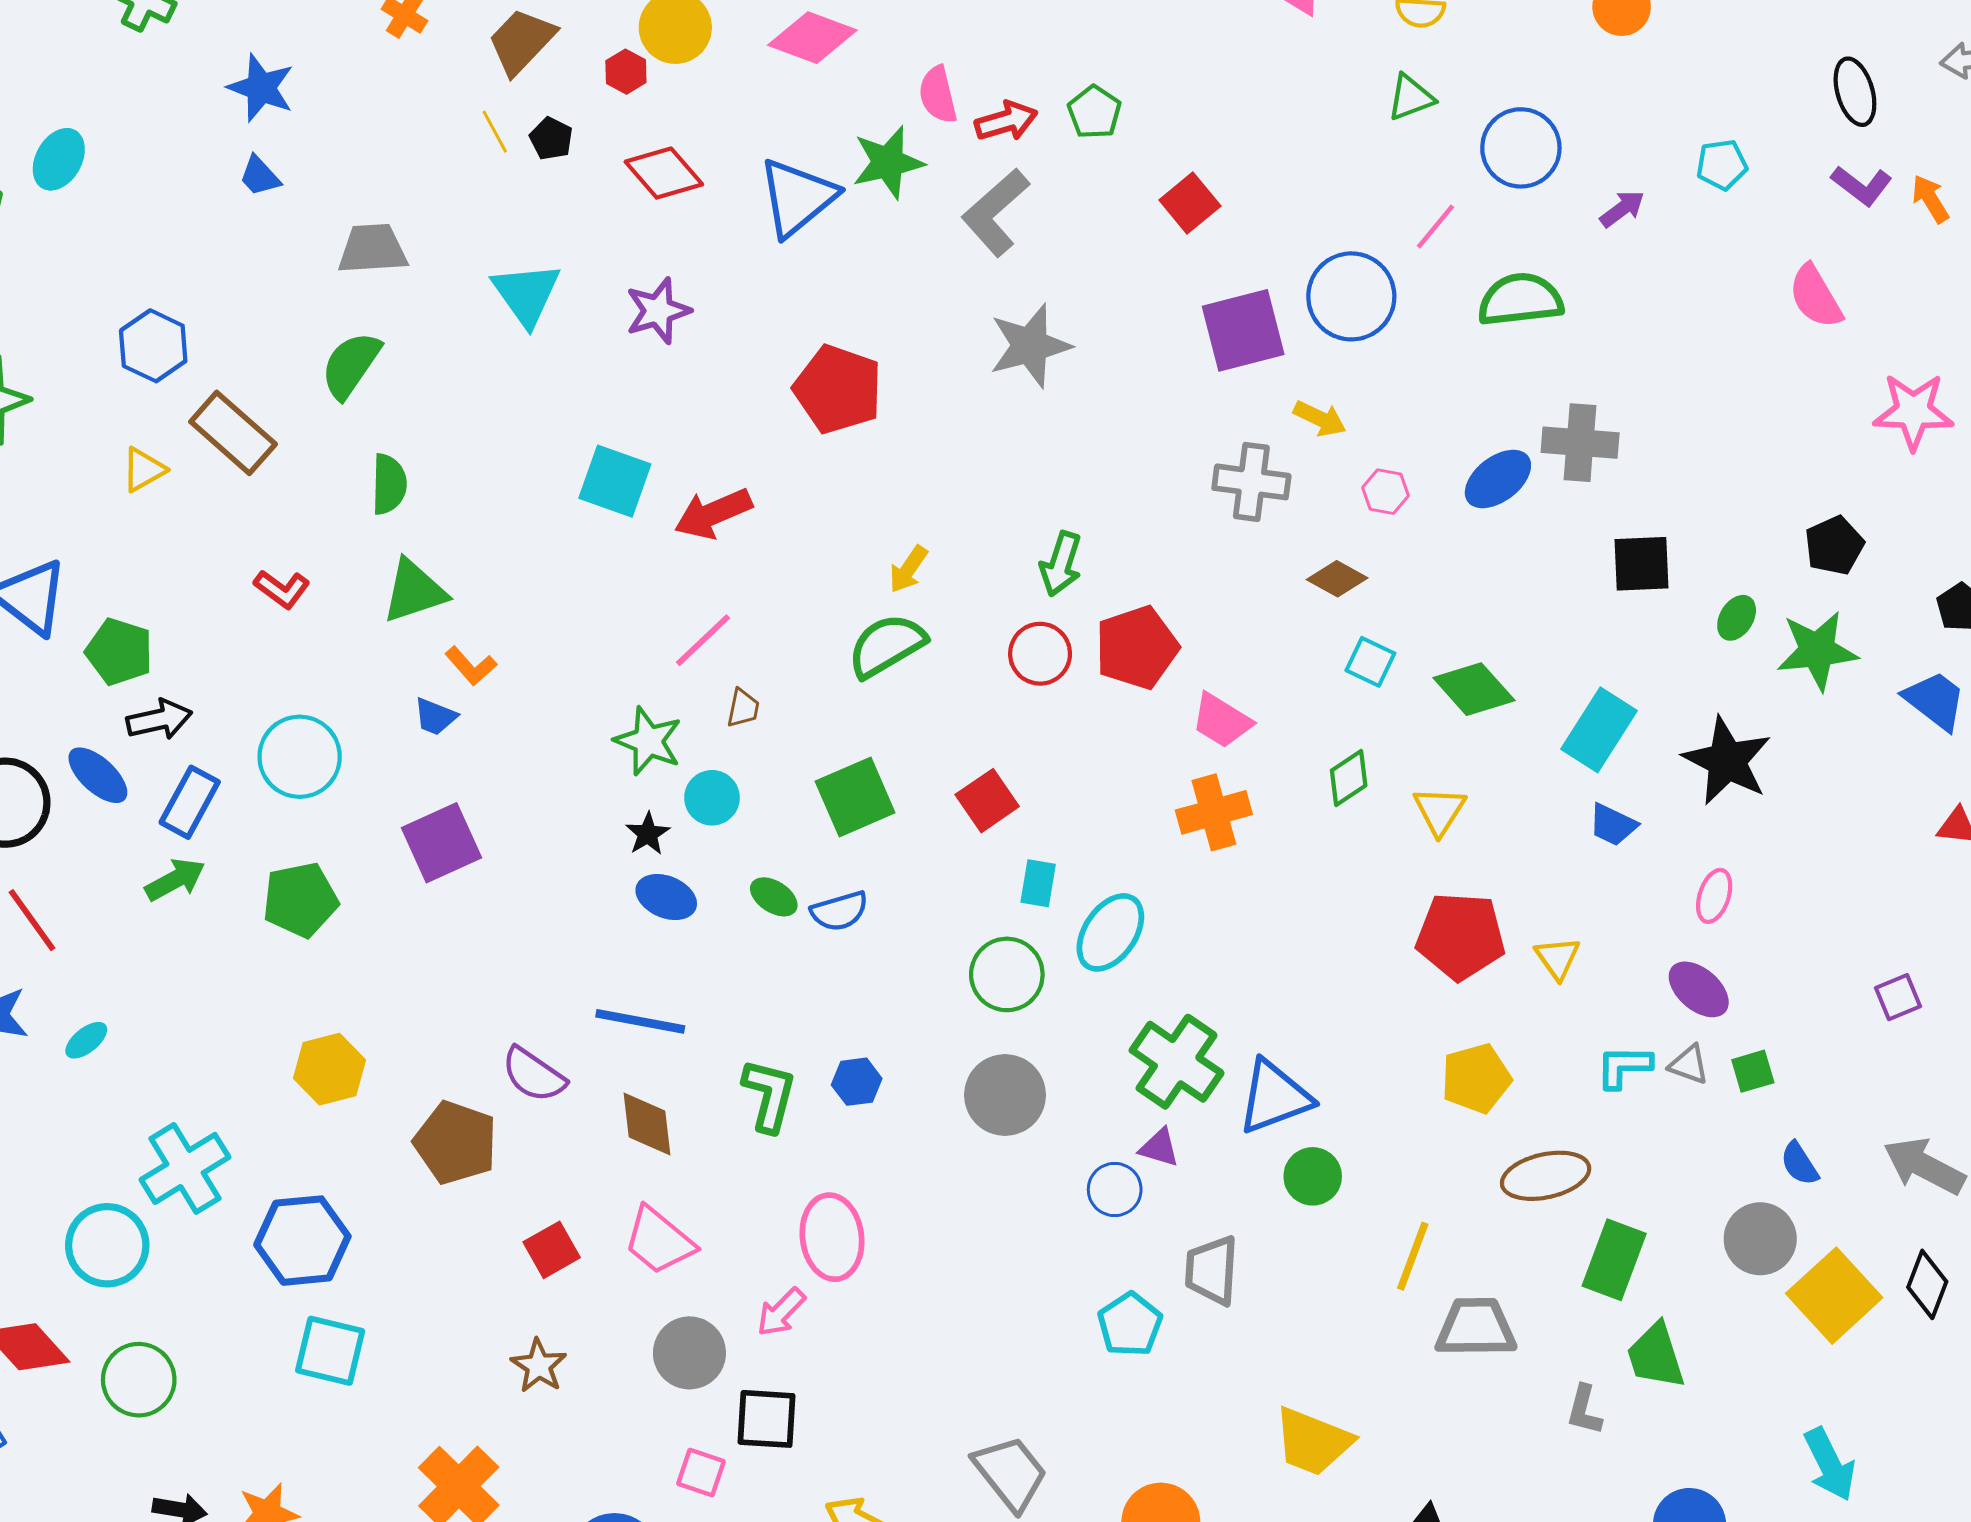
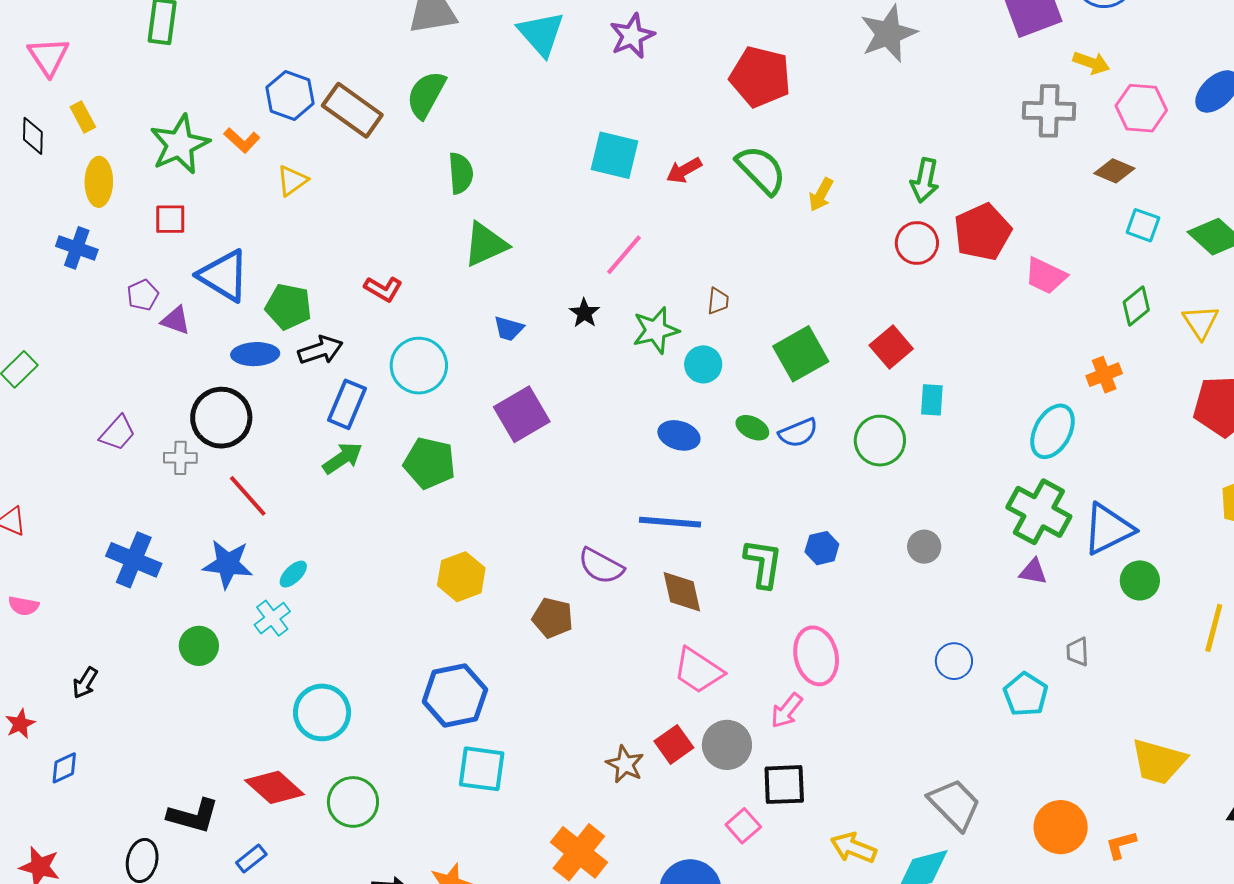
brown rectangle: (233, 433) -> (352, 110), moved
pink hexagon: (1386, 492) -> (1141, 108), size x1.6
red arrow: (713, 514) -> (684, 170), size x0.7
red L-shape: (282, 589) -> (383, 289), moved
pink line: (703, 640) -> (624, 255), moved
green semicircle: (887, 646) -> (761, 170), moved, turned 82
orange L-shape: (471, 666) -> (242, 140), moved
green star: (648, 741) -> (656, 330), turned -30
blue ellipse: (98, 775) -> (255, 354), moved, turned -39
orange cross: (1214, 812) -> (1104, 375), moved, size x0.7
black star: (648, 834) -> (584, 313), moved
green pentagon: (300, 900) -> (429, 463), turned 30
cyan ellipse: (1110, 932) -> (1053, 431), moved
green circle: (1007, 974) -> (880, 441), moved
gray circle: (1005, 1095) -> (924, 547), size x0.6
brown pentagon: (456, 1143) -> (553, 618), size x0.7
cyan cross: (185, 1168) -> (272, 618), moved, size x0.6
blue circle: (1115, 1190) -> (954, 661), moved
red square: (552, 1250) -> (674, 744), moved
gray trapezoid: (1212, 1270) -> (1078, 652), size x0.6
pink square: (701, 1473) -> (743, 826), turned 36

